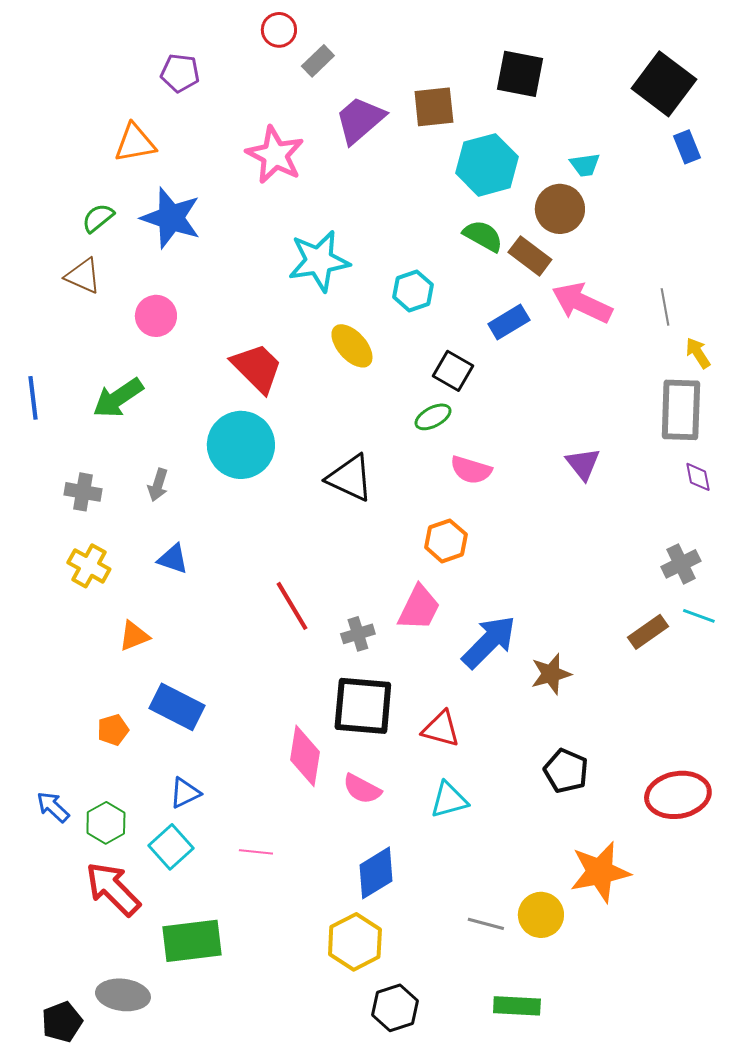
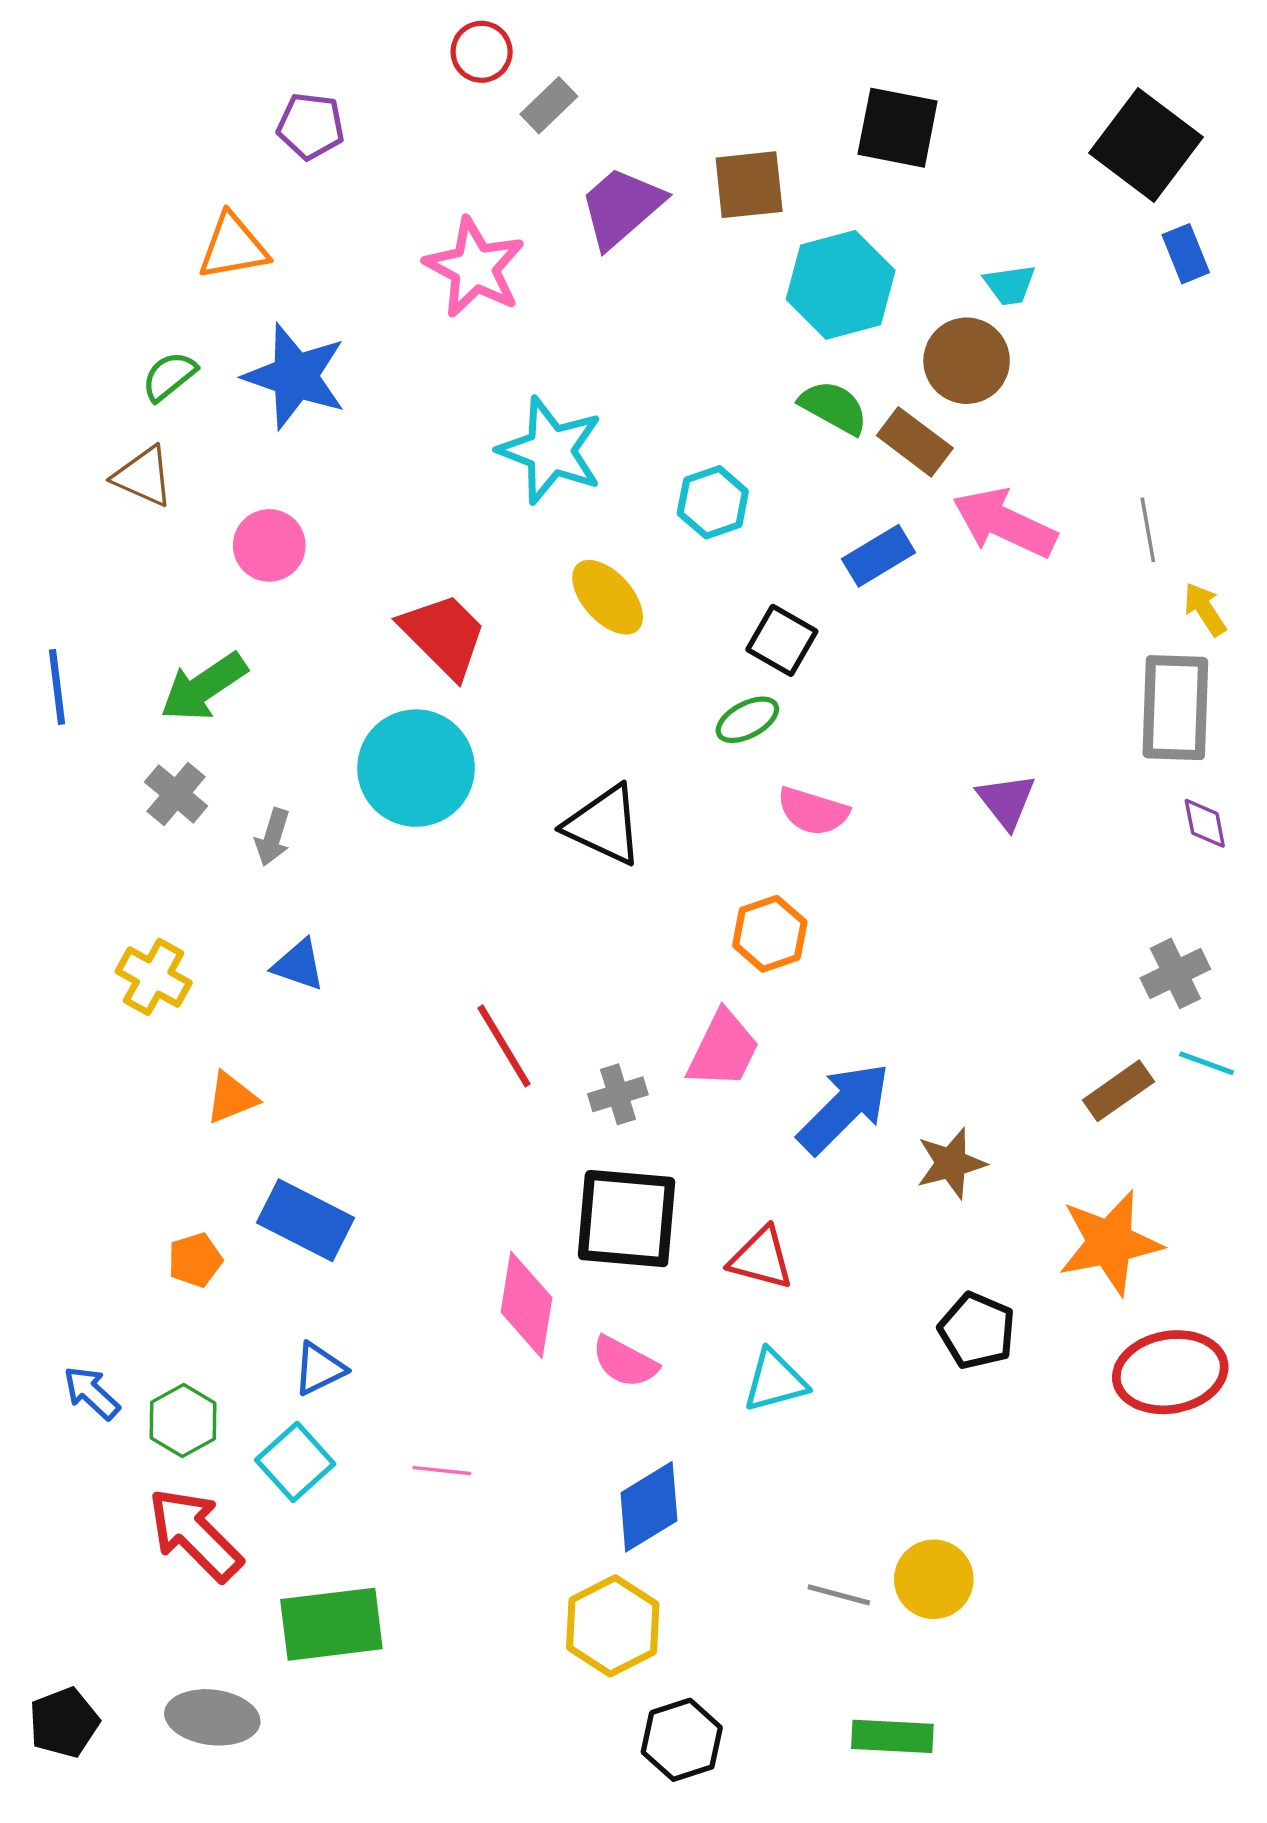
cyan star: (319, 261) -> (551, 450), turned 30
gray cross: (83, 492) -> (176, 794), moved, turned 30
orange star: (600, 872) -> (1110, 1243), moved
black pentagon: (62, 1022) -> (64, 1723), moved

